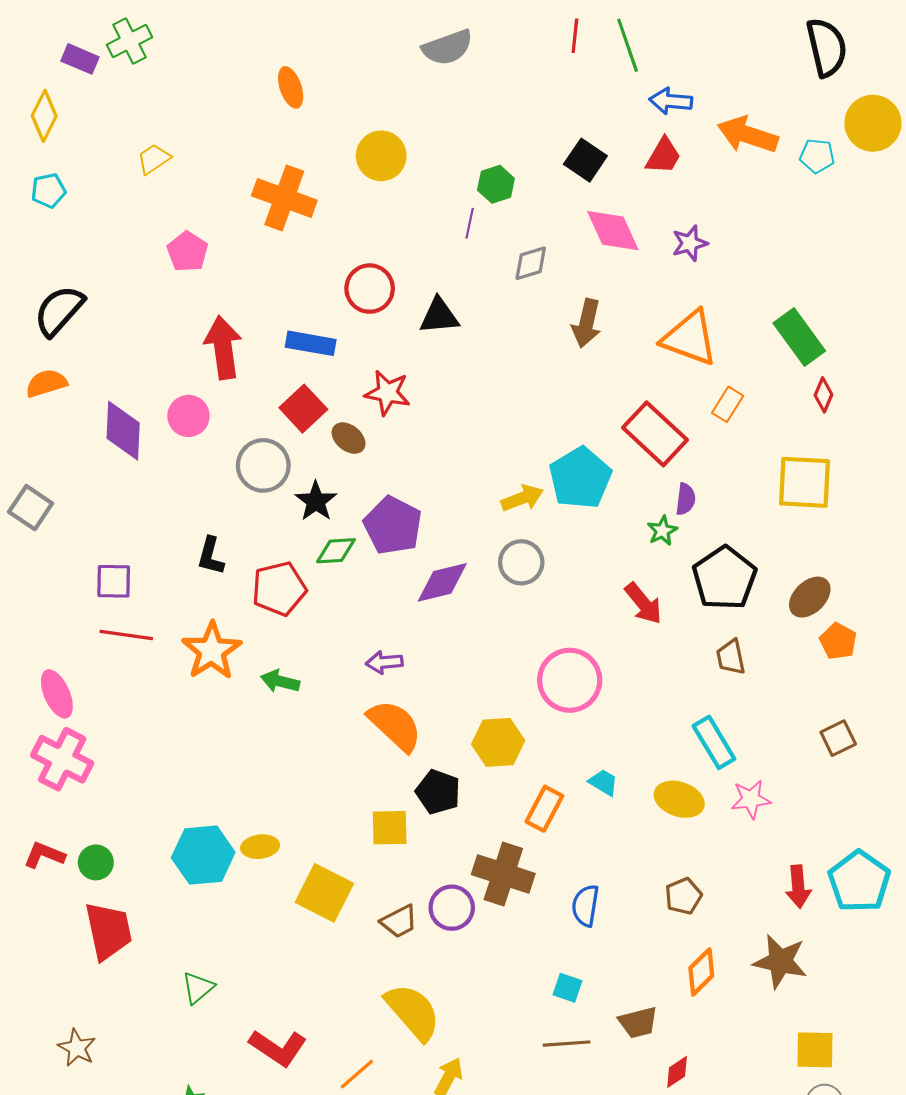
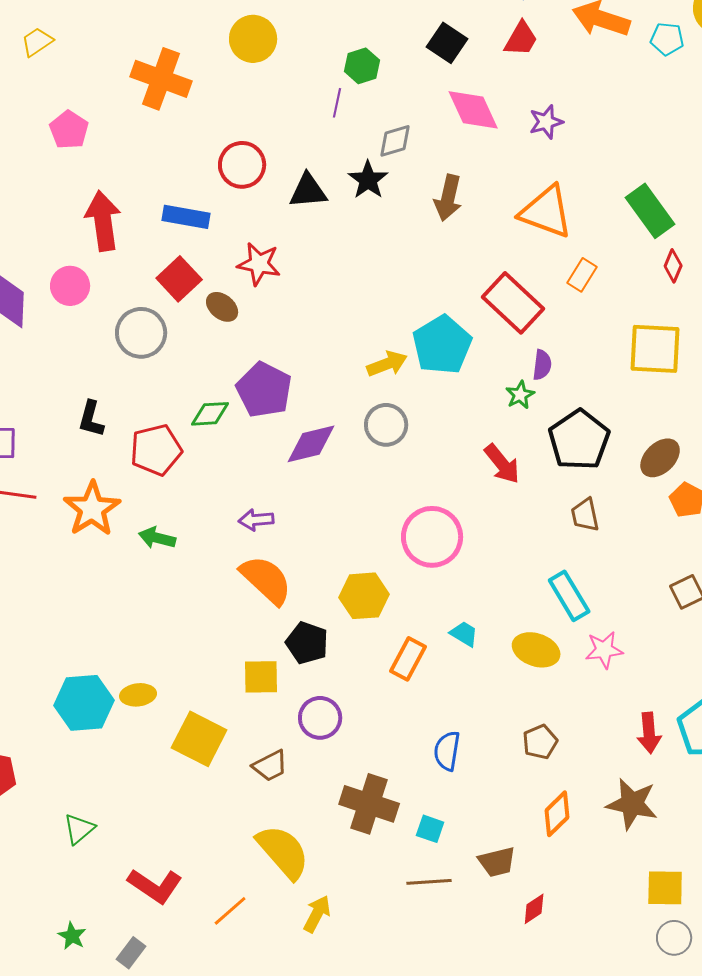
black star: (316, 501) -> (368, 180), moved
brown cross: (503, 874) -> (369, 804), moved
purple circle: (452, 908) -> (320, 718), moved

